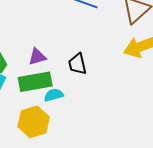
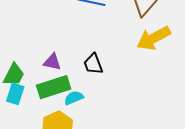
purple triangle: (37, 57) -> (52, 62), turned 36

